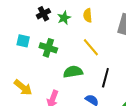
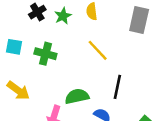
green semicircle: (73, 72) -> (77, 96), moved
yellow arrow: (23, 87) -> (18, 90), moved

